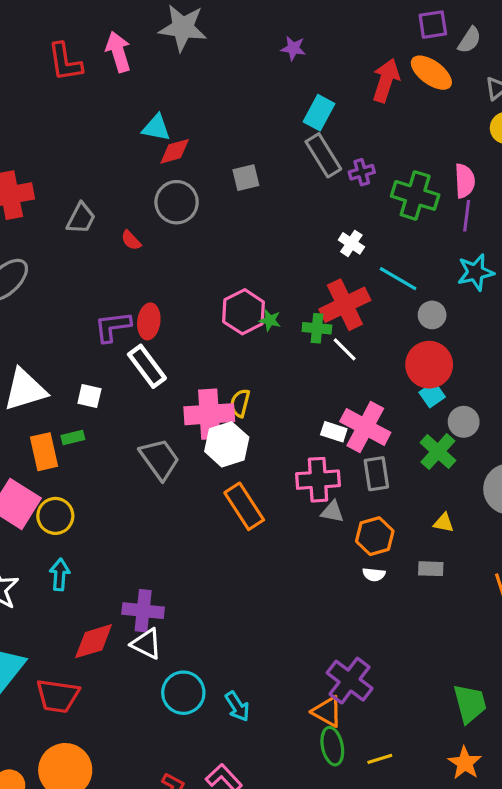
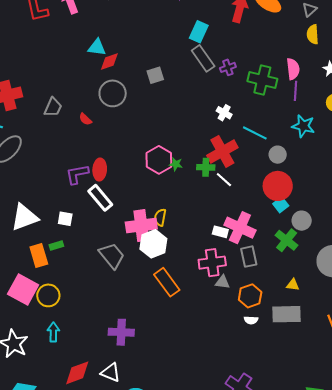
cyan star: (476, 272) -> (303, 126), turned 30
gray rectangle: (431, 569) -> (287, 314), size x1.8
purple cross: (143, 611) -> (121, 332), moved

